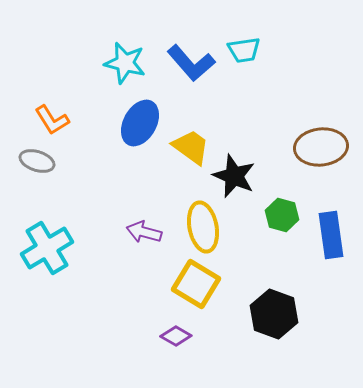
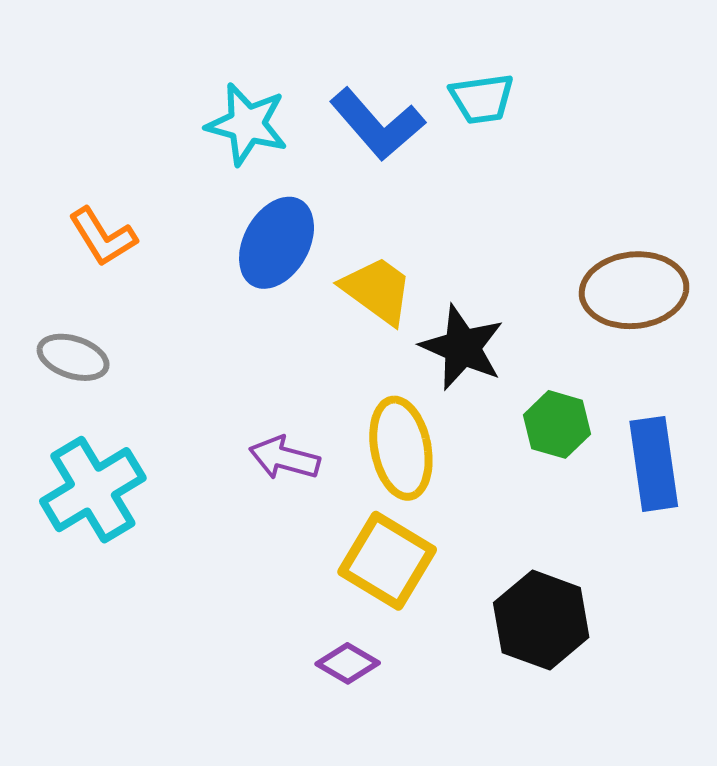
gray ellipse: (37, 161) -> (73, 357), moved

